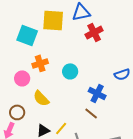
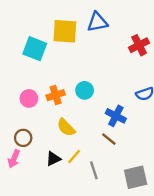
red cross: (94, 32) -> (139, 45), moved
orange cross: (40, 63) -> (56, 95), moved
yellow semicircle: (41, 98) -> (66, 127), moved

